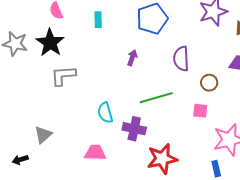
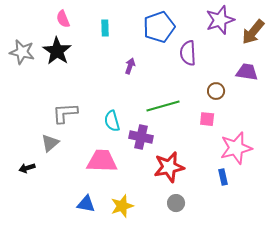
purple arrow: (132, 58) -> (130, 66), moved
purple semicircle: (181, 59) -> (188, 53), moved
gray L-shape: (63, 76) -> (65, 113), moved
pink trapezoid: (95, 153) -> (102, 161), size x1.4

